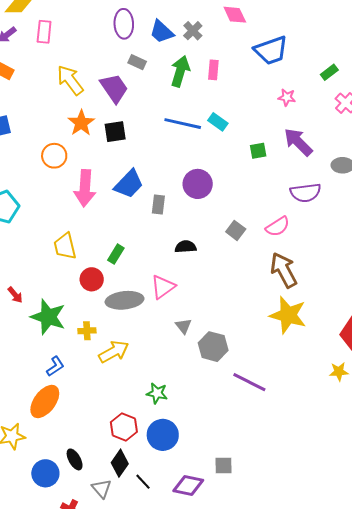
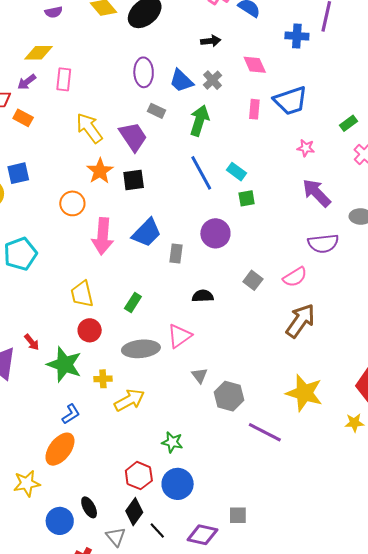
pink rectangle: (213, 70) -> (254, 109), moved
blue line: (183, 124) -> (201, 173), turned 48
green square: (258, 151) -> (247, 198), moved
brown arrow: (284, 270) -> (300, 321), turned 63
red circle: (92, 279) -> (90, 330), moved
yellow star: (288, 315) -> (304, 393), moved

